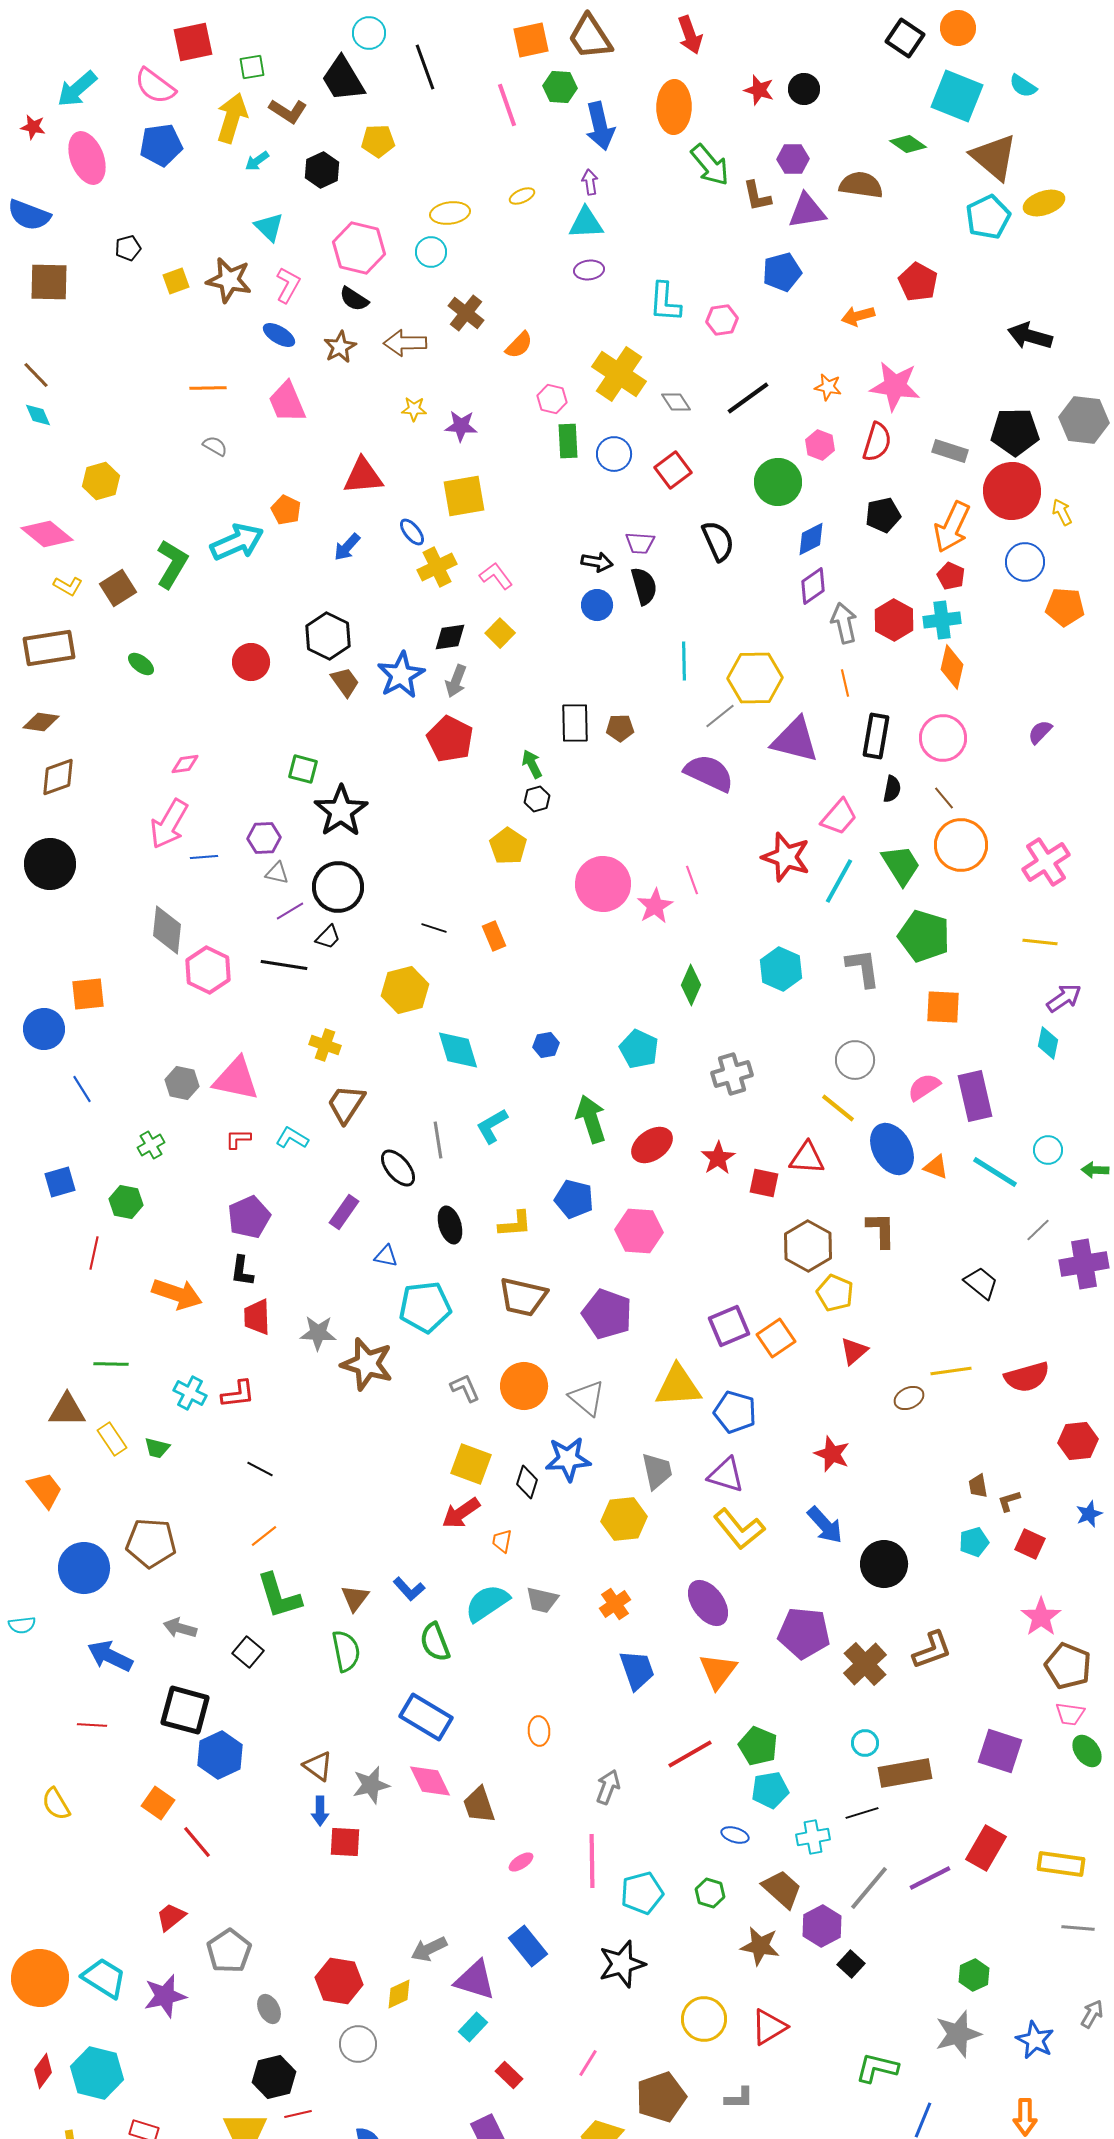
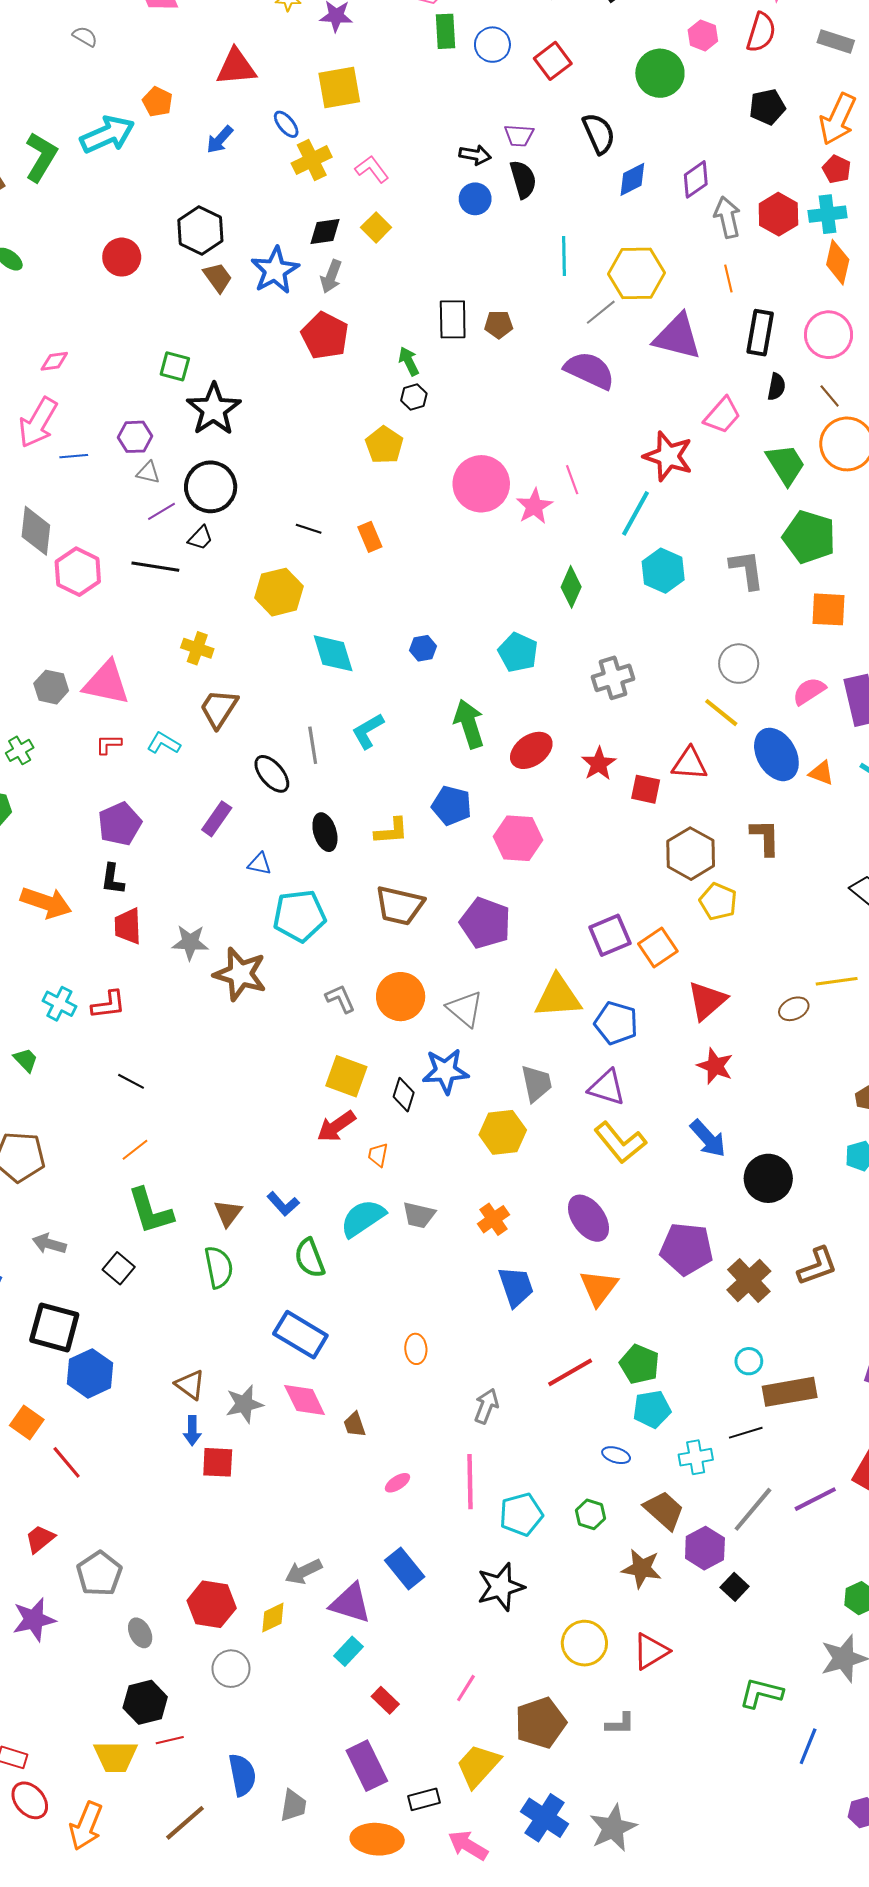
blue diamond: (811, 539) -> (632, 179), moved
cyan line: (839, 881) -> (635, 513), moved
red triangle: (854, 1351) -> (707, 1001), moved, size x1.4
green trapezoid: (157, 1448) -> (26, 1060), turned -148
brown trapezoid: (479, 1805) -> (355, 1425), size x0.7

